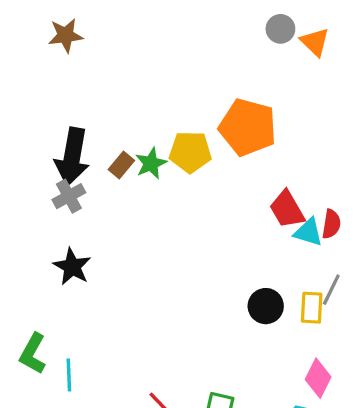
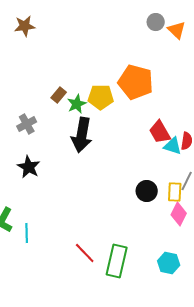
black arrow: (72, 157) -> (82, 135), moved
brown rectangle: (121, 165) -> (59, 95), moved
pink diamond: (318, 378) -> (179, 214), moved

